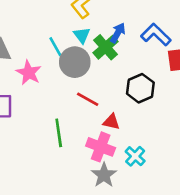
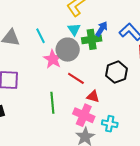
cyan line: (55, 47) -> (41, 36), moved
green cross: (106, 47) -> (92, 39), turned 30
pink star: (29, 73) -> (53, 59), moved
cyan cross: (135, 156) -> (110, 124), turned -35

